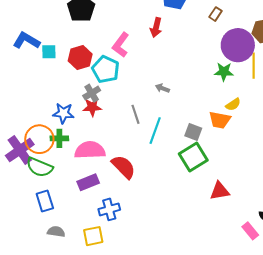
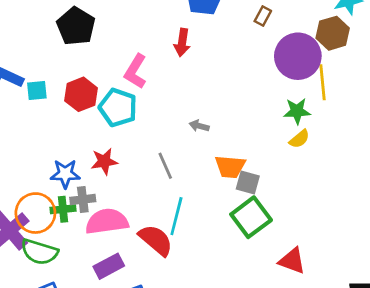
green star: (224, 72) -> (297, 111), moved
gray cross: (92, 93) -> (83, 199), moved, turned 30
orange trapezoid: (220, 120) -> (230, 167), moved
cyan line: (155, 131) -> (176, 216), moved
red triangle: (220, 191) -> (292, 261), turned 35

